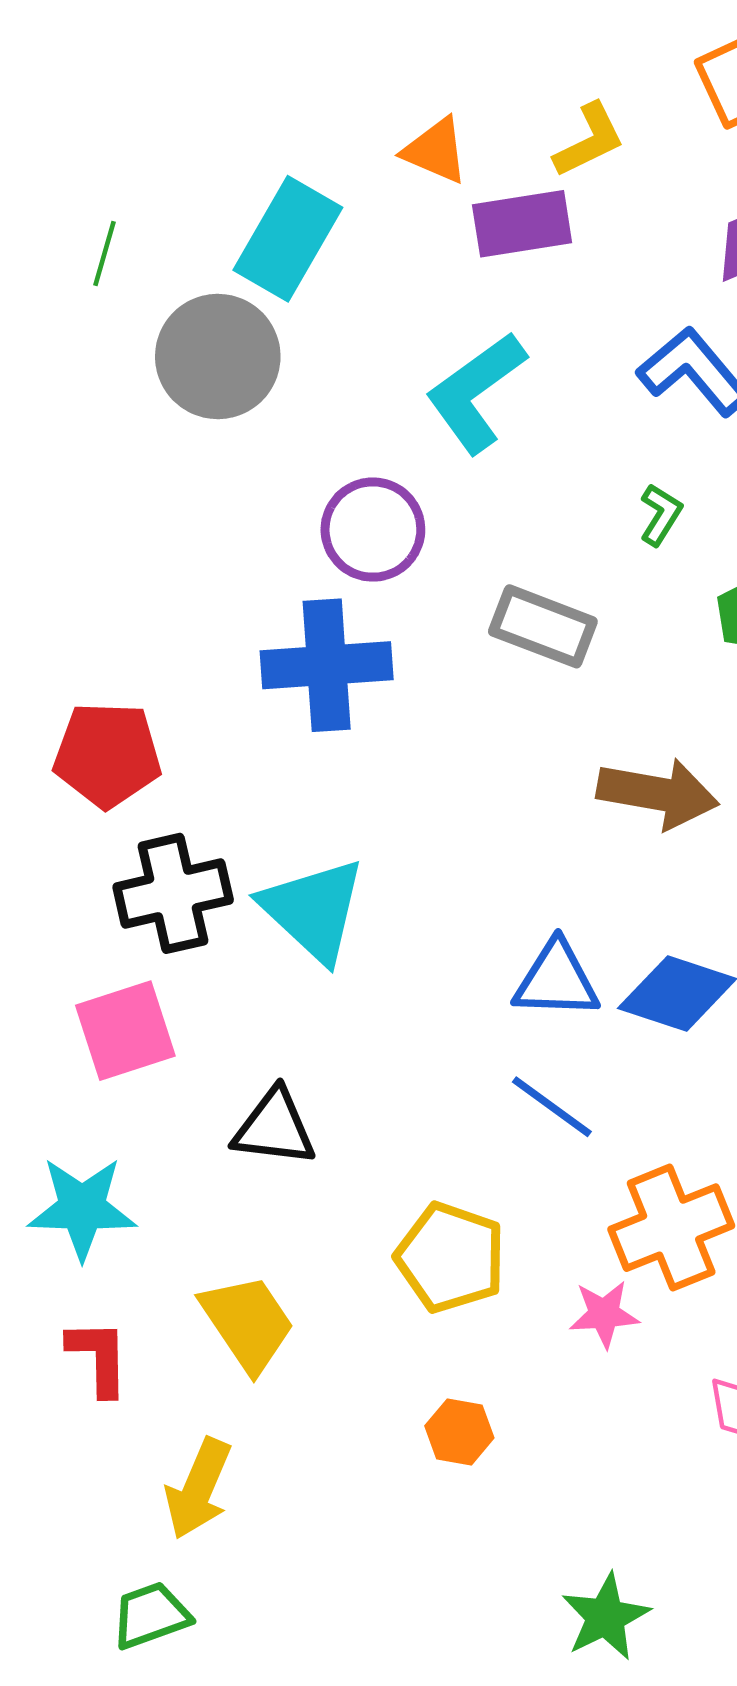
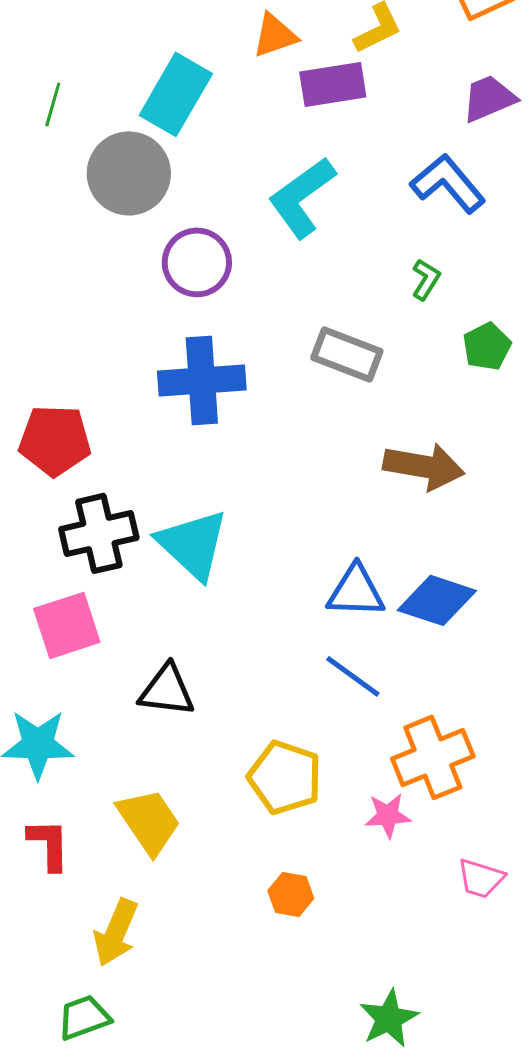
orange triangle: (436, 151) -> (275, 35), turned -42
purple circle: (373, 530) -> (197, 262), moved

